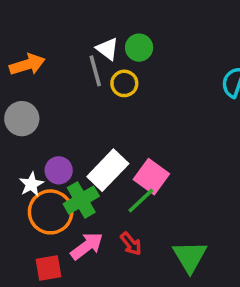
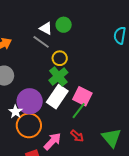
gray line: (95, 71) -> (41, 42), turned -30
yellow circle: (124, 83) -> (60, 58), moved
purple circle: (59, 170) -> (30, 101), size x1.6
green cross: (81, 200) -> (58, 76), moved

